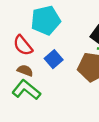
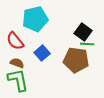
green L-shape: (26, 90) -> (18, 80), turned 40

